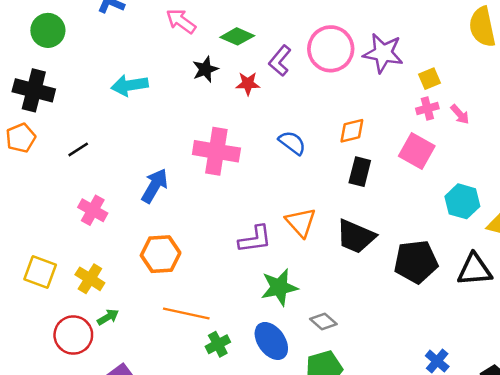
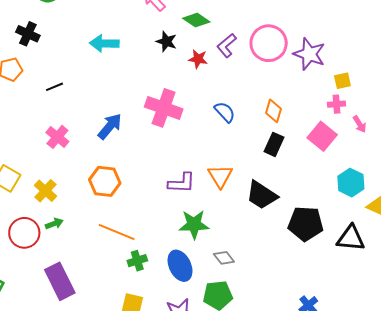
black star: (205, 69) -> (166, 42), turned 30
black cross: (34, 90) -> (28, 34), size x0.7
pink arrow: (460, 114) -> (360, 124), moved
orange diamond: (352, 131) -> (274, 111), turned -70

